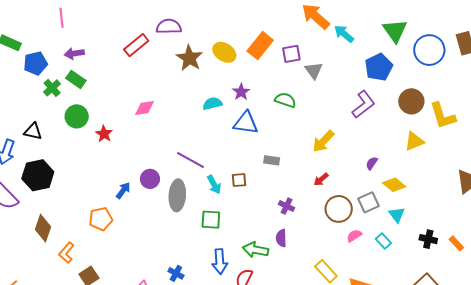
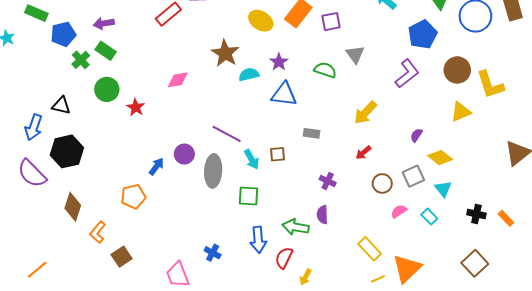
brown star: (189, 58) -> (225, 53), moved
gray triangle: (314, 70) -> (355, 54), moved
brown circle: (339, 209) -> (382, 183), size x0.7

